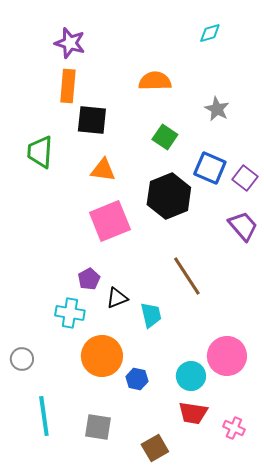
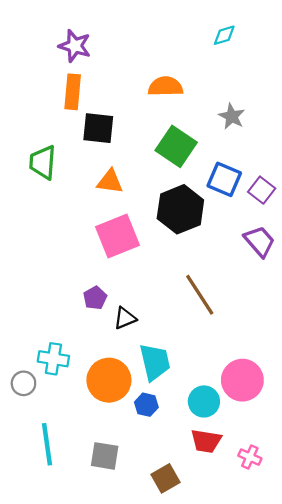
green square: (165, 137) -> (176, 146), size x1.5
cyan cross: (70, 313) -> (53, 359), moved
cyan trapezoid: (151, 315) -> (155, 362), moved, size x1.4

